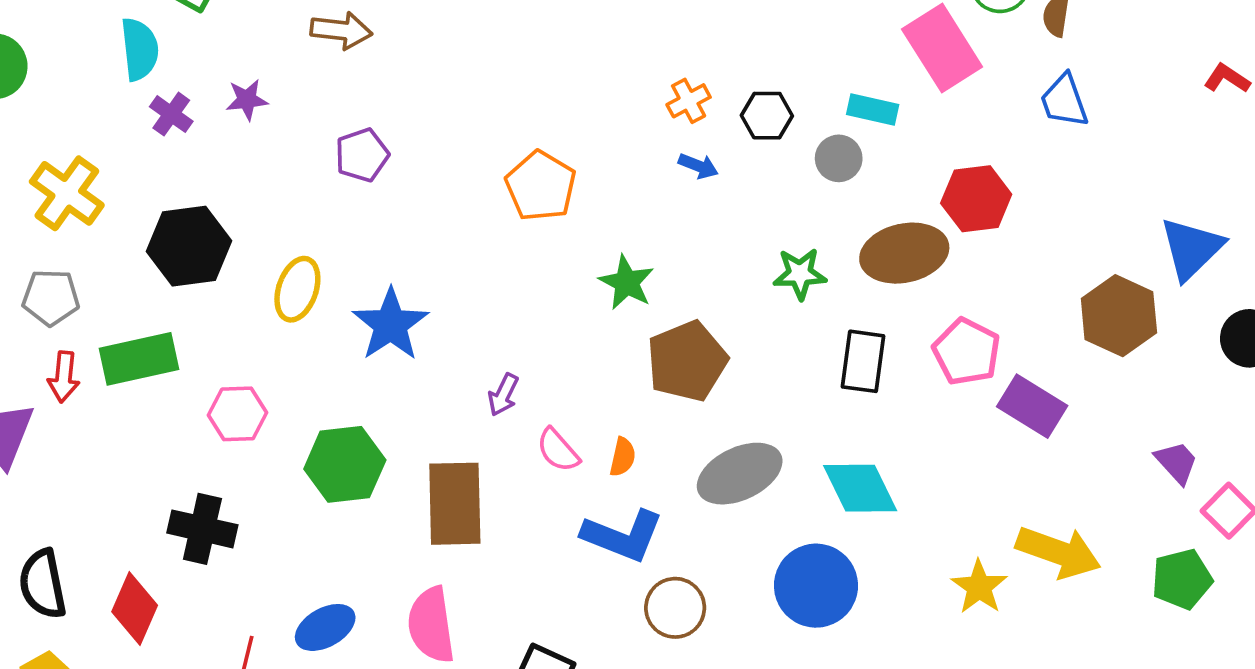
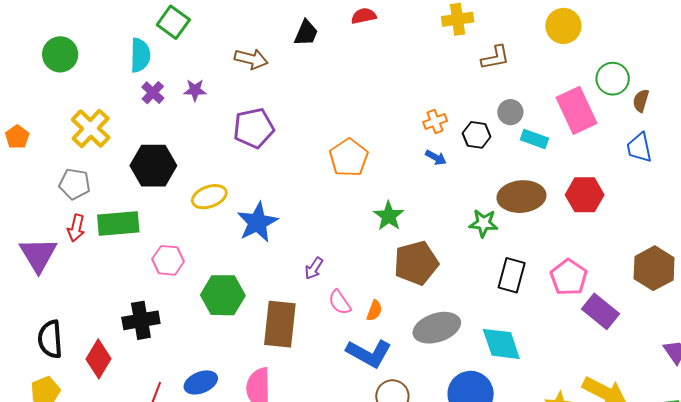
purple pentagon: (362, 155) -> (254, 128), size x1.4
gray circle: (839, 158) -> (510, 112), moved
brown ellipse: (904, 253) -> (521, 197), moved
yellow ellipse: (297, 289) -> (209, 197), turned 44
black cross: (202, 529) -> (141, 320), turned -30

